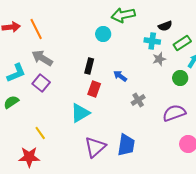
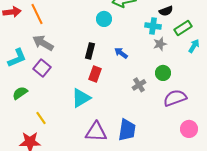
blue arrow: (120, 76) -> (121, 53), moved
green circle: (180, 78) -> (163, 73), moved
green semicircle: (11, 102) -> (20, 93), moved
purple triangle: (95, 147) -> (96, 132), turned 45

